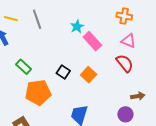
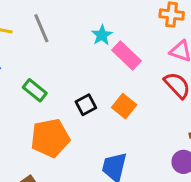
green rectangle: (24, 67) -> (35, 90), moved
black square: (63, 72) -> (86, 105), turned 32

